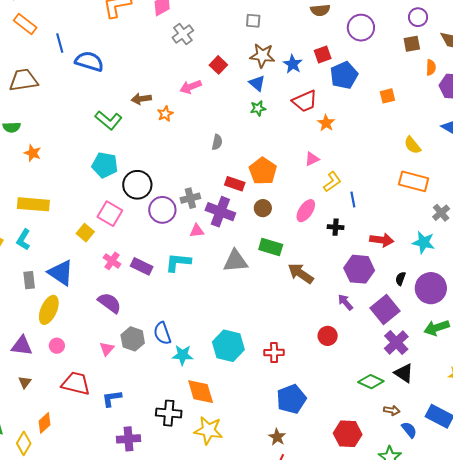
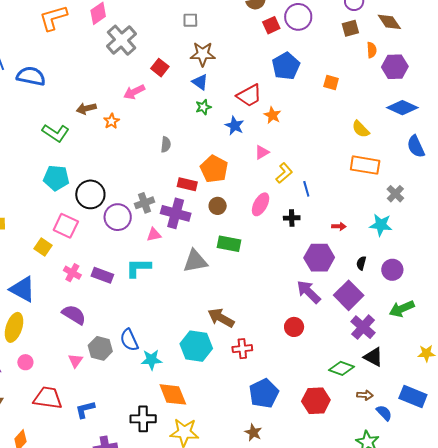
gray cross: (183, 34) -> (122, 40), size x1.4
red square: (323, 54) -> (271, 25), moved
blue star: (293, 64) -> (235, 126), moved
orange square: (387, 96) -> (331, 82), turned 35
red arrow: (382, 240) -> (339, 226), size x0.6
brown arrow: (301, 273) -> (221, 318), moved
purple circle: (431, 288) -> (392, 270), size x0.7
purple arrow: (345, 302) -> (309, 292), size x1.5
red hexagon: (348, 434) -> (316, 401), moved

